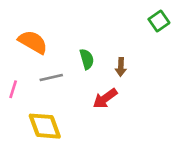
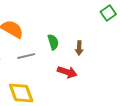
red arrow: (105, 98) -> (67, 72), turned -126

